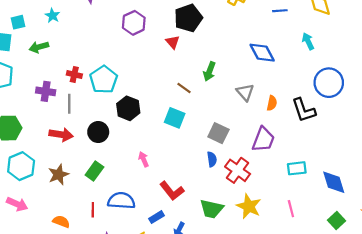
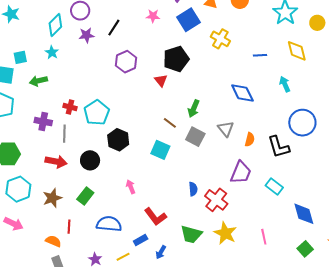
gray square: (218, 133) -> (195, 137), moved
cyan rectangle: (297, 168) -> (274, 186), moved, turned 42
red line: (93, 210) -> (69, 227), moved

